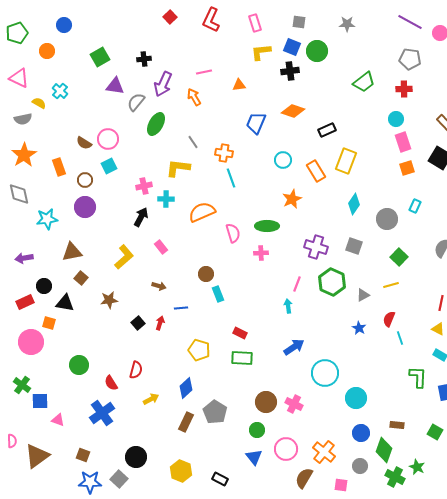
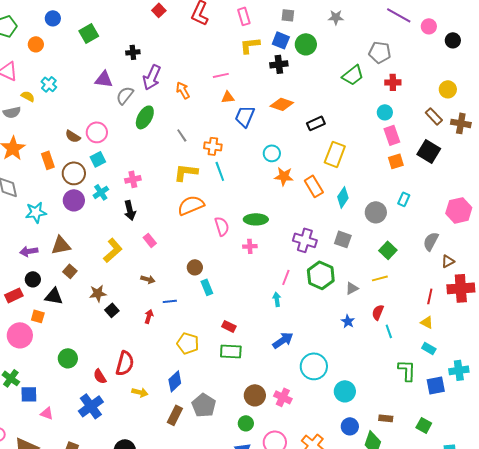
green square: (100, 57) -> (89, 33), moved
gray pentagon: (410, 59) -> (380, 52), moved
pink line: (204, 72) -> (221, 75), moved
orange triangle: (239, 85) -> (228, 97), moved
yellow L-shape: (178, 168) -> (186, 172), moved
orange rectangle: (316, 171) -> (314, 186), moved
brown circle: (85, 180) -> (74, 173), size x1.5
cyan cross: (166, 199) -> (101, 192), moved, turned -35
orange star: (292, 199) -> (284, 176), moved, turned 30
black arrow: (141, 217) -> (130, 210), turned 138
purple arrow: (24, 258) -> (29, 251), moved
black square: (138, 323) -> (112, 310), moved
red semicircle: (136, 370) -> (125, 363), size x1.4
yellow arrow: (151, 399) -> (140, 392), turned 42

